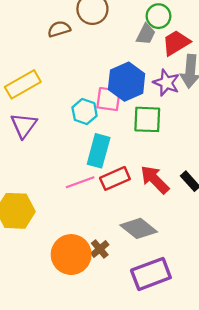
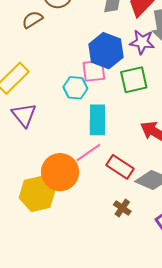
red rectangle: (115, 178) -> (120, 167), moved, turned 72
orange circle: (71, 255) -> (60, 172), moved

